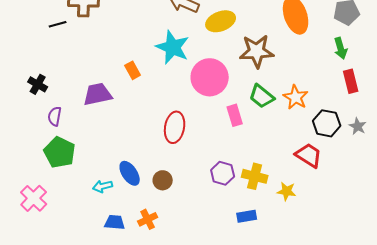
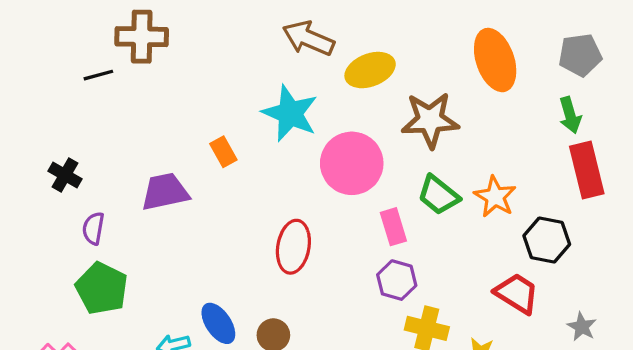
red rectangle: (351, 81) -> (587, 170), size x1.4
gray star: (358, 126) -> (582, 327), moved
purple hexagon: (223, 173) -> (397, 280), moved

